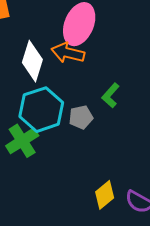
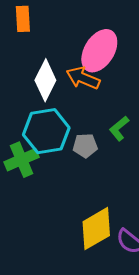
yellow diamond: (105, 195) -> (96, 229), size x1.5

